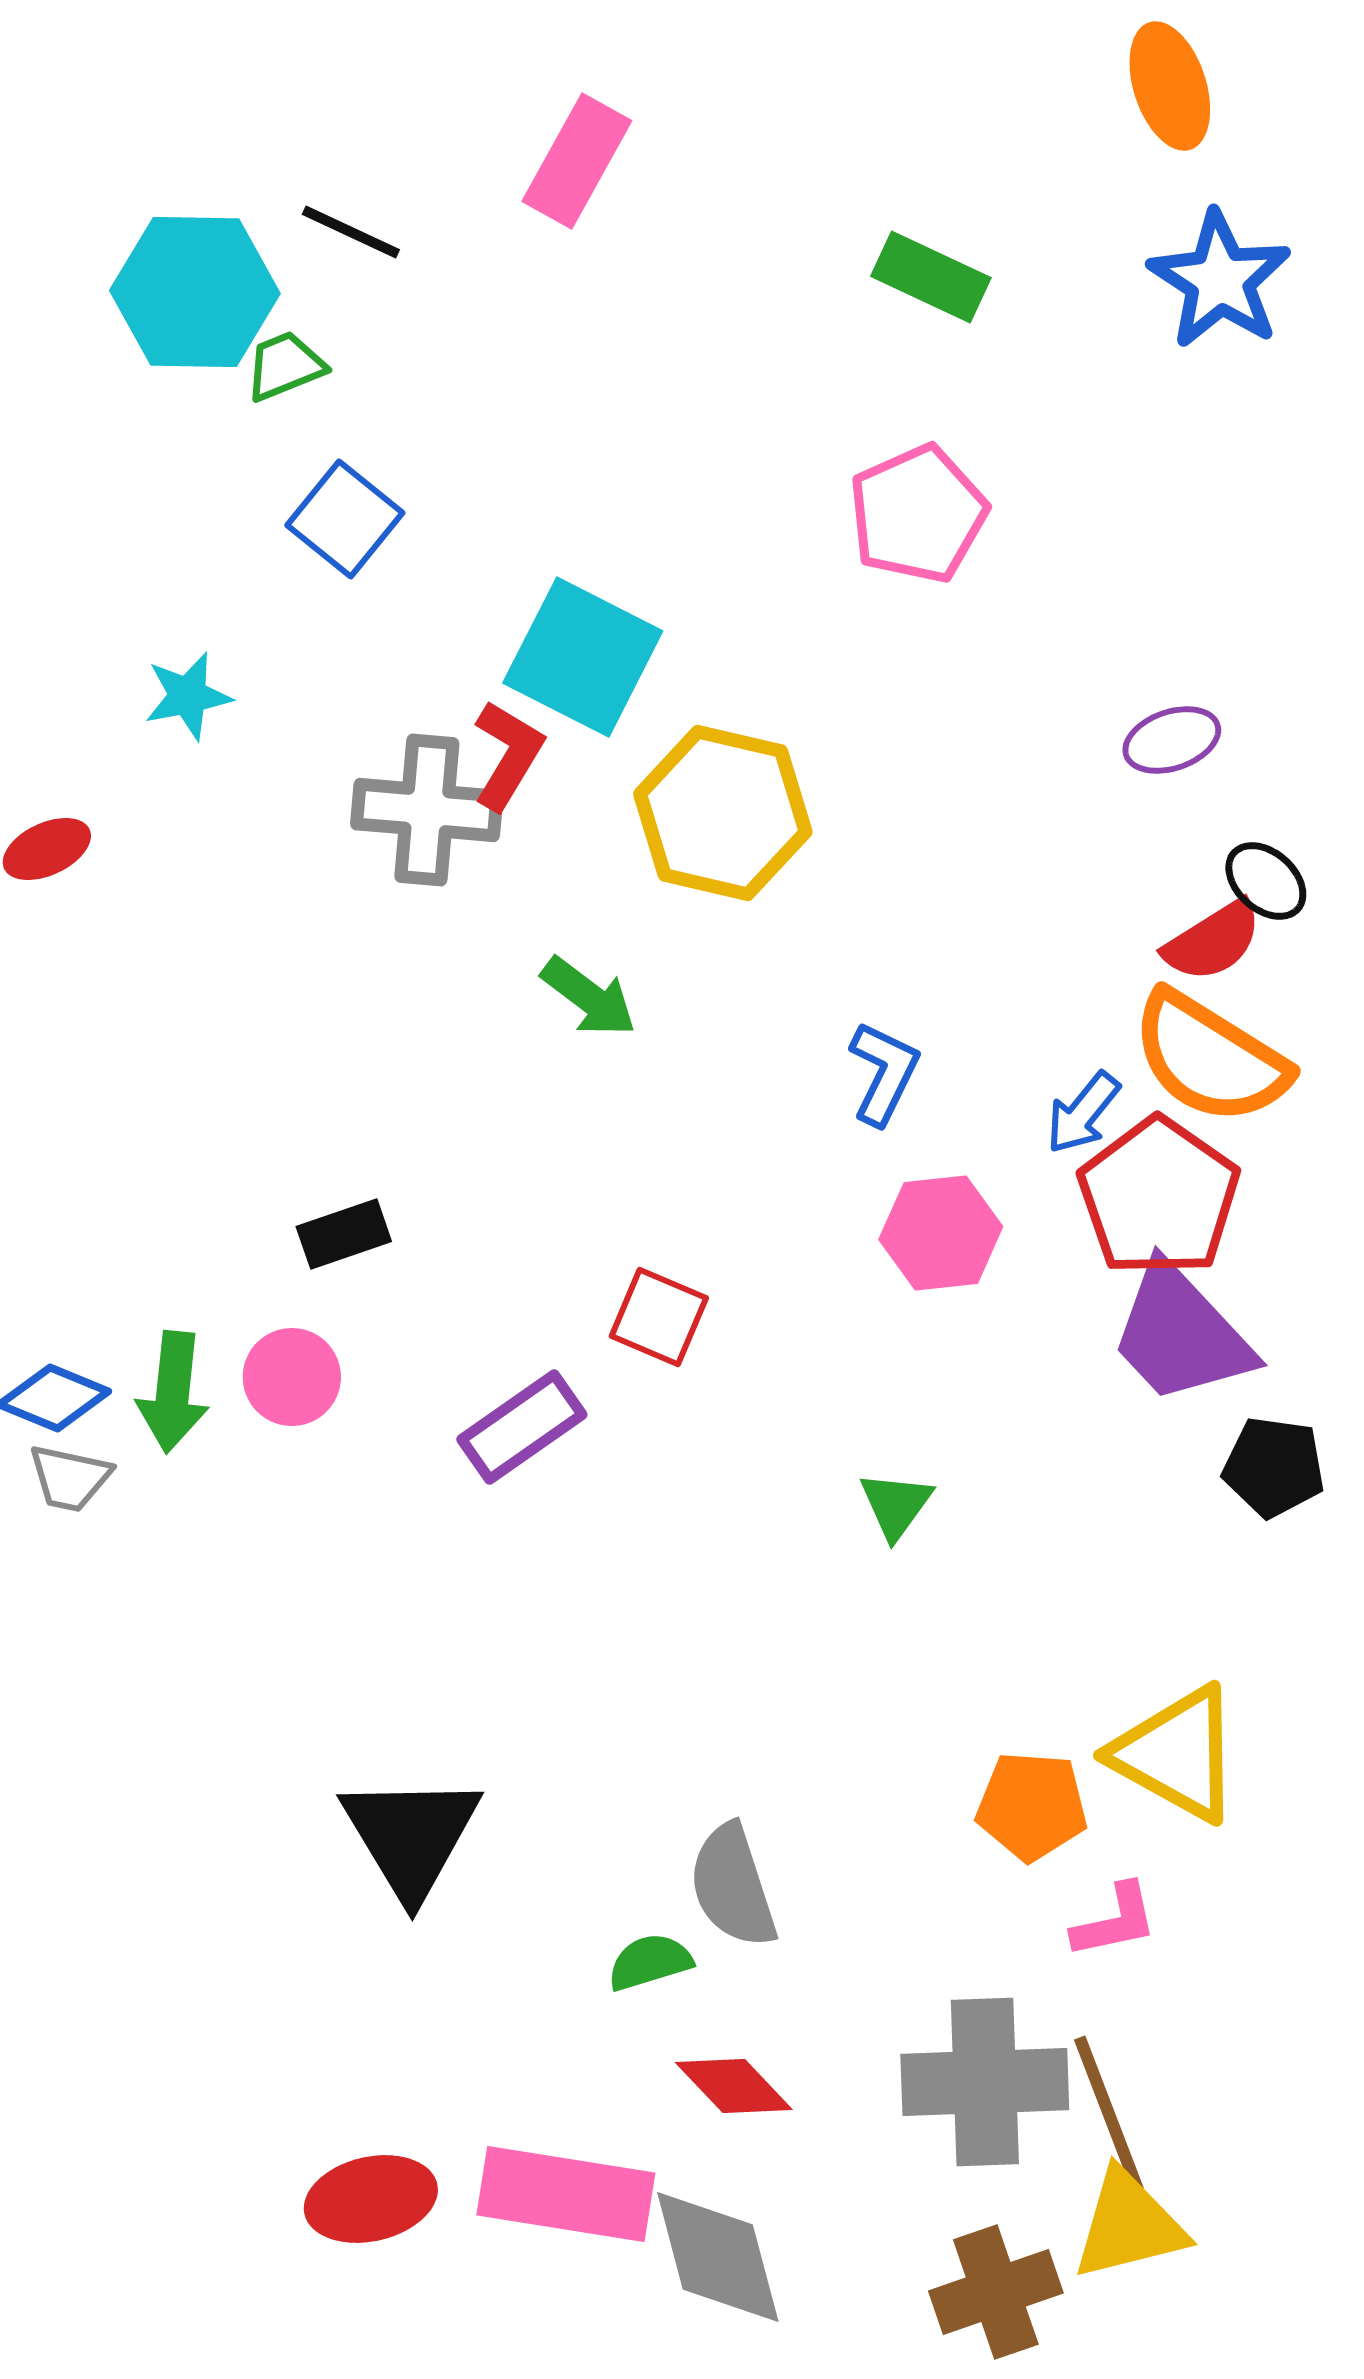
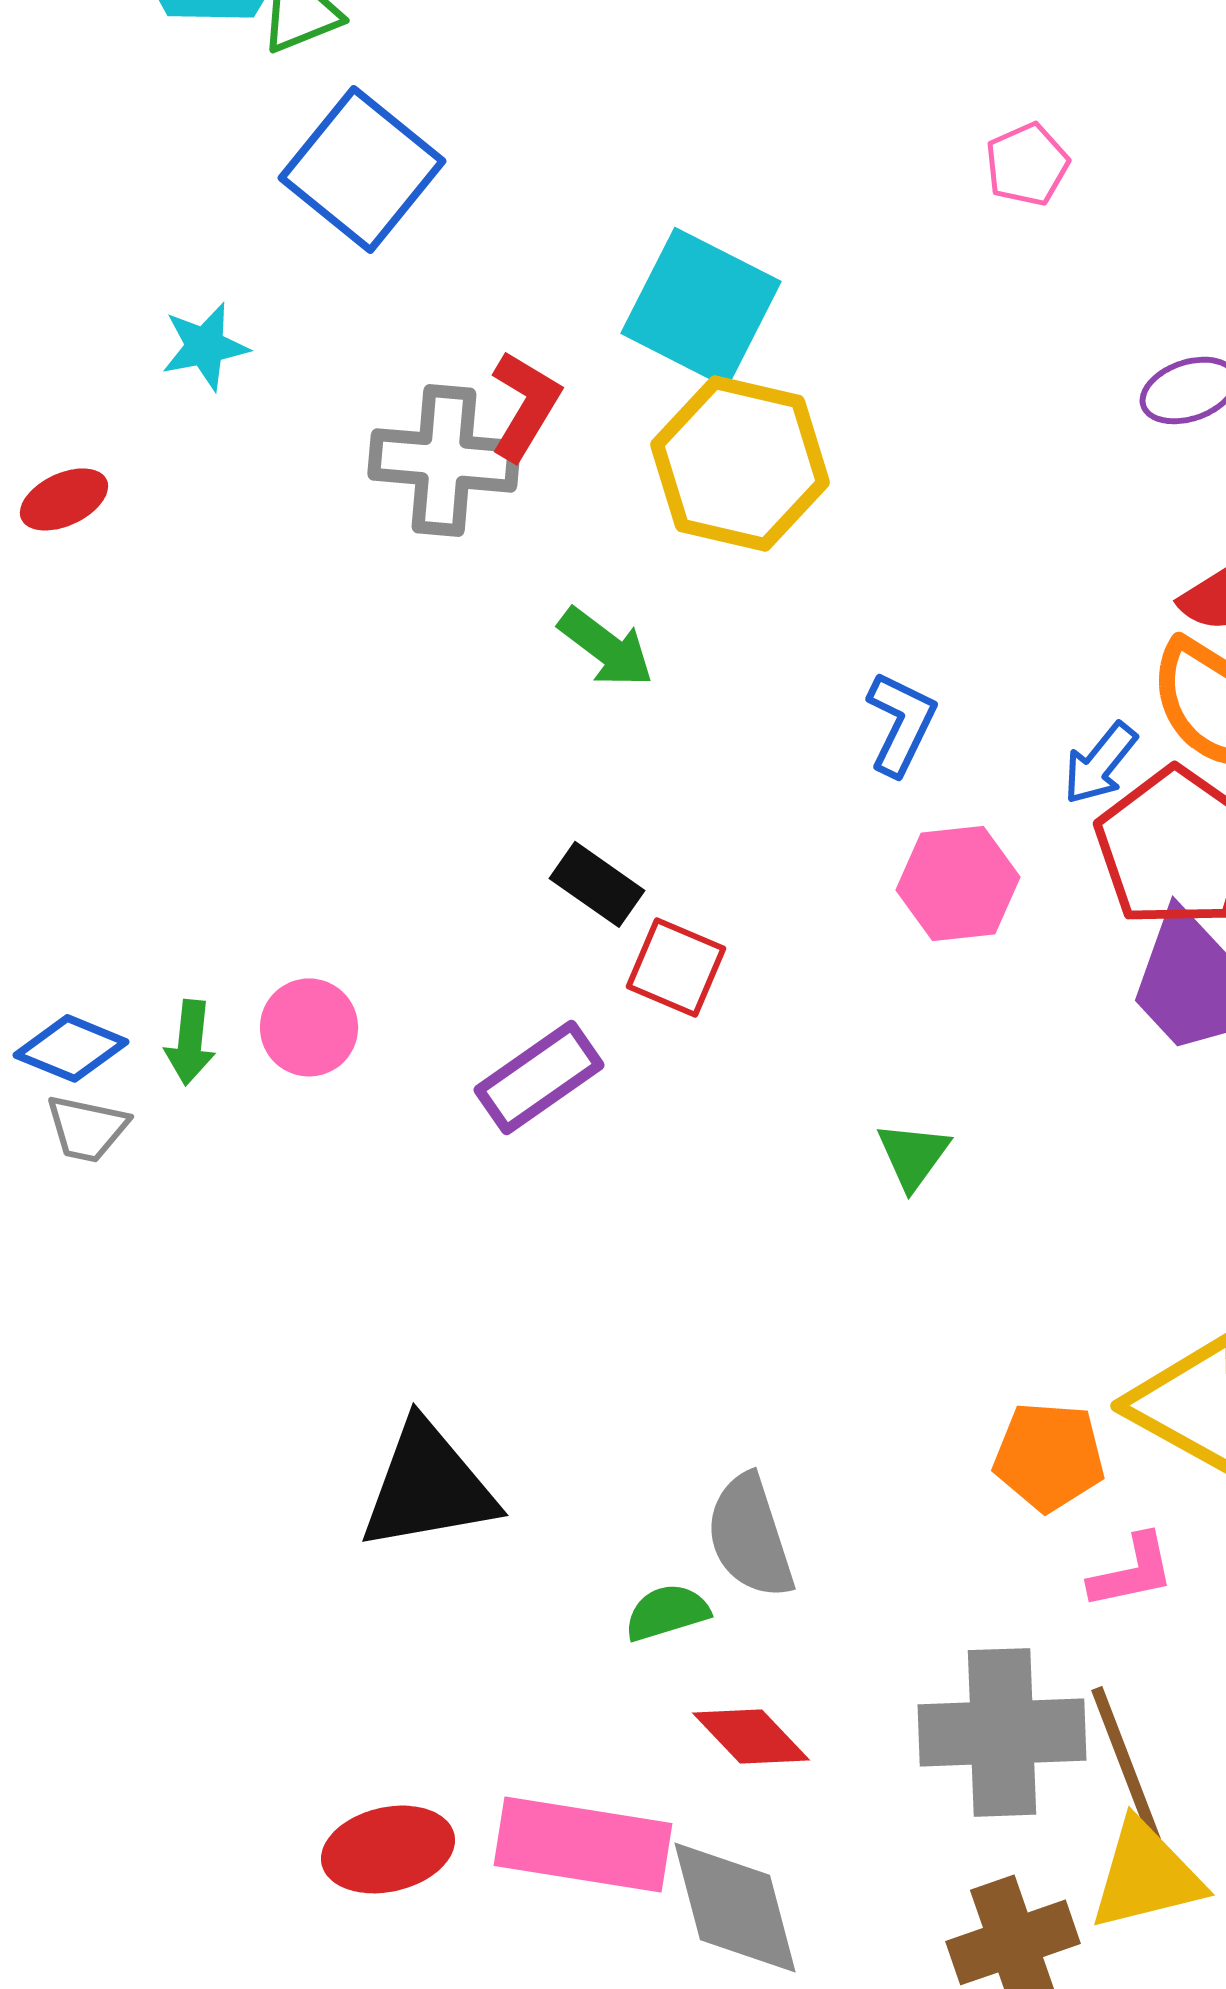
pink pentagon: (918, 514) -> (1027, 164), moved, size x0.6
blue square: (345, 519) -> (362, 169), size x1.4
cyan square: (583, 657) -> (701, 307), moved
black rectangle: (344, 1234) -> (597, 884), moved, turned 54
green arrow: (173, 1392) -> (190, 1042), size x0.7
black triangle: (411, 1836) -> (428, 1486), turned 51

